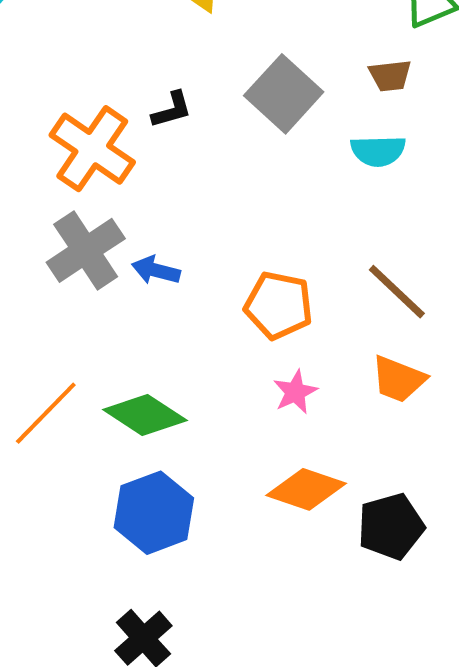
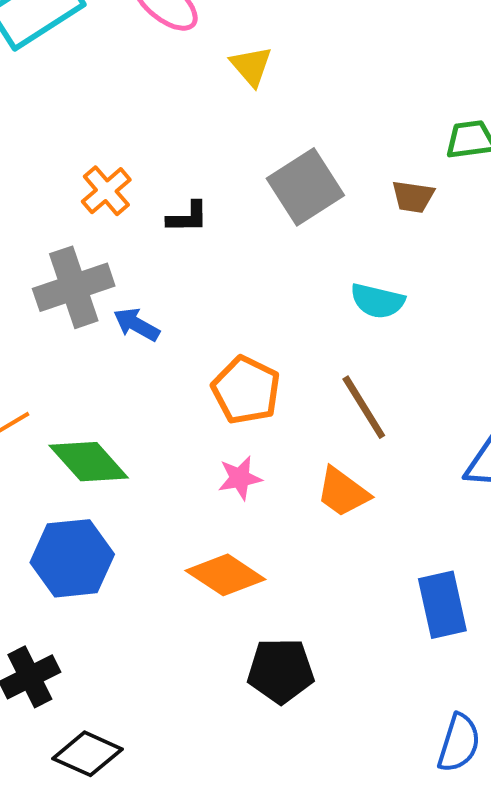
black L-shape: (172, 110) -> (188, 217), moved
orange cross: (92, 149) -> (106, 191), size x0.6
cyan semicircle: (378, 151) -> (377, 301), moved
black pentagon: (391, 526) -> (281, 671), moved

